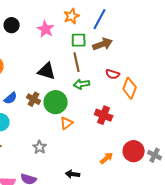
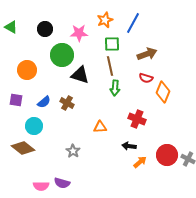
pink star: (46, 29) -> (79, 33), turned -30
brown arrow: (103, 44) -> (147, 54), moved
green arrow: (82, 84) -> (115, 88), turned -77
green circle: (56, 102) -> (62, 55), moved
orange triangle: (67, 123) -> (100, 127), turned 32
black arrow: (73, 174) -> (129, 146), moved

